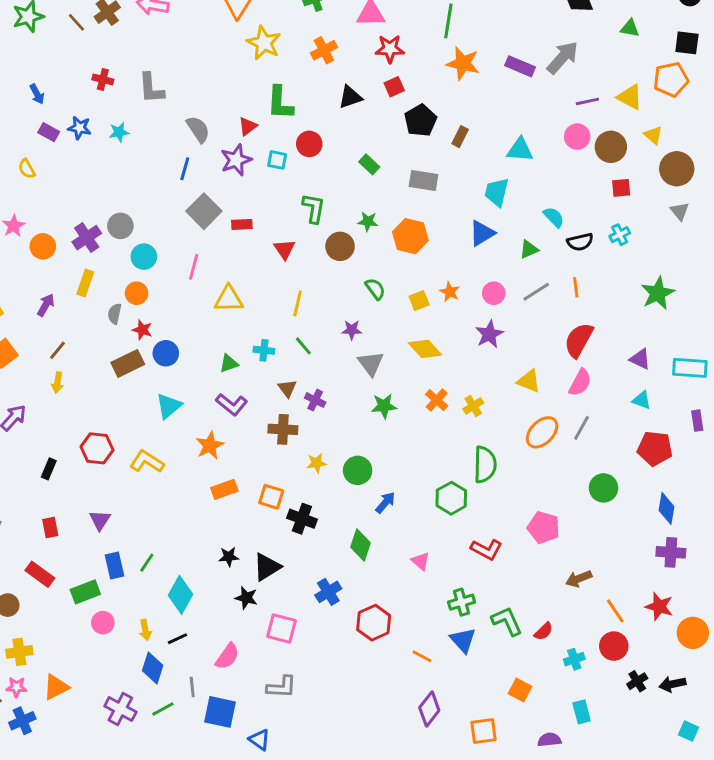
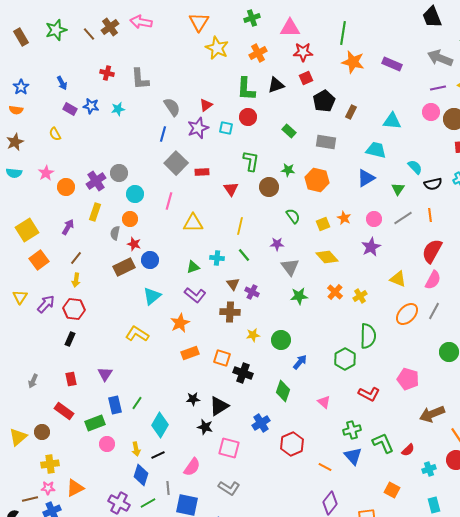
gray arrow: (563, 58) -> (440, 58), moved, turned -110
green L-shape: (280, 103) -> (246, 89), moved
cyan trapezoid: (497, 192) -> (376, 150), turned 90
green triangle: (529, 249) -> (398, 189), turned -32
red hexagon: (97, 448) -> (74, 309), moved
brown arrow: (579, 579) -> (432, 414), size x1.4
gray L-shape: (281, 687) -> (229, 488), turned 30

